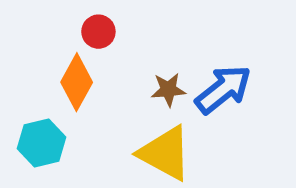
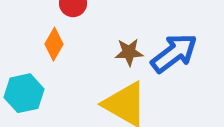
orange diamond: (77, 82) -> (54, 44), size x0.7

